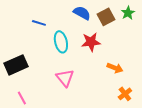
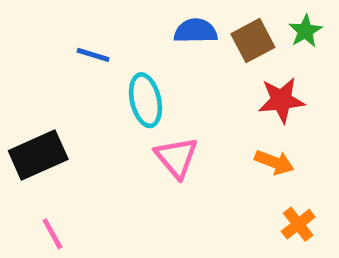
blue semicircle: (82, 13) -> (196, 31), turned -30
red star: (91, 42) -> (281, 100), moved
pink triangle: (65, 78) -> (177, 157), moved

